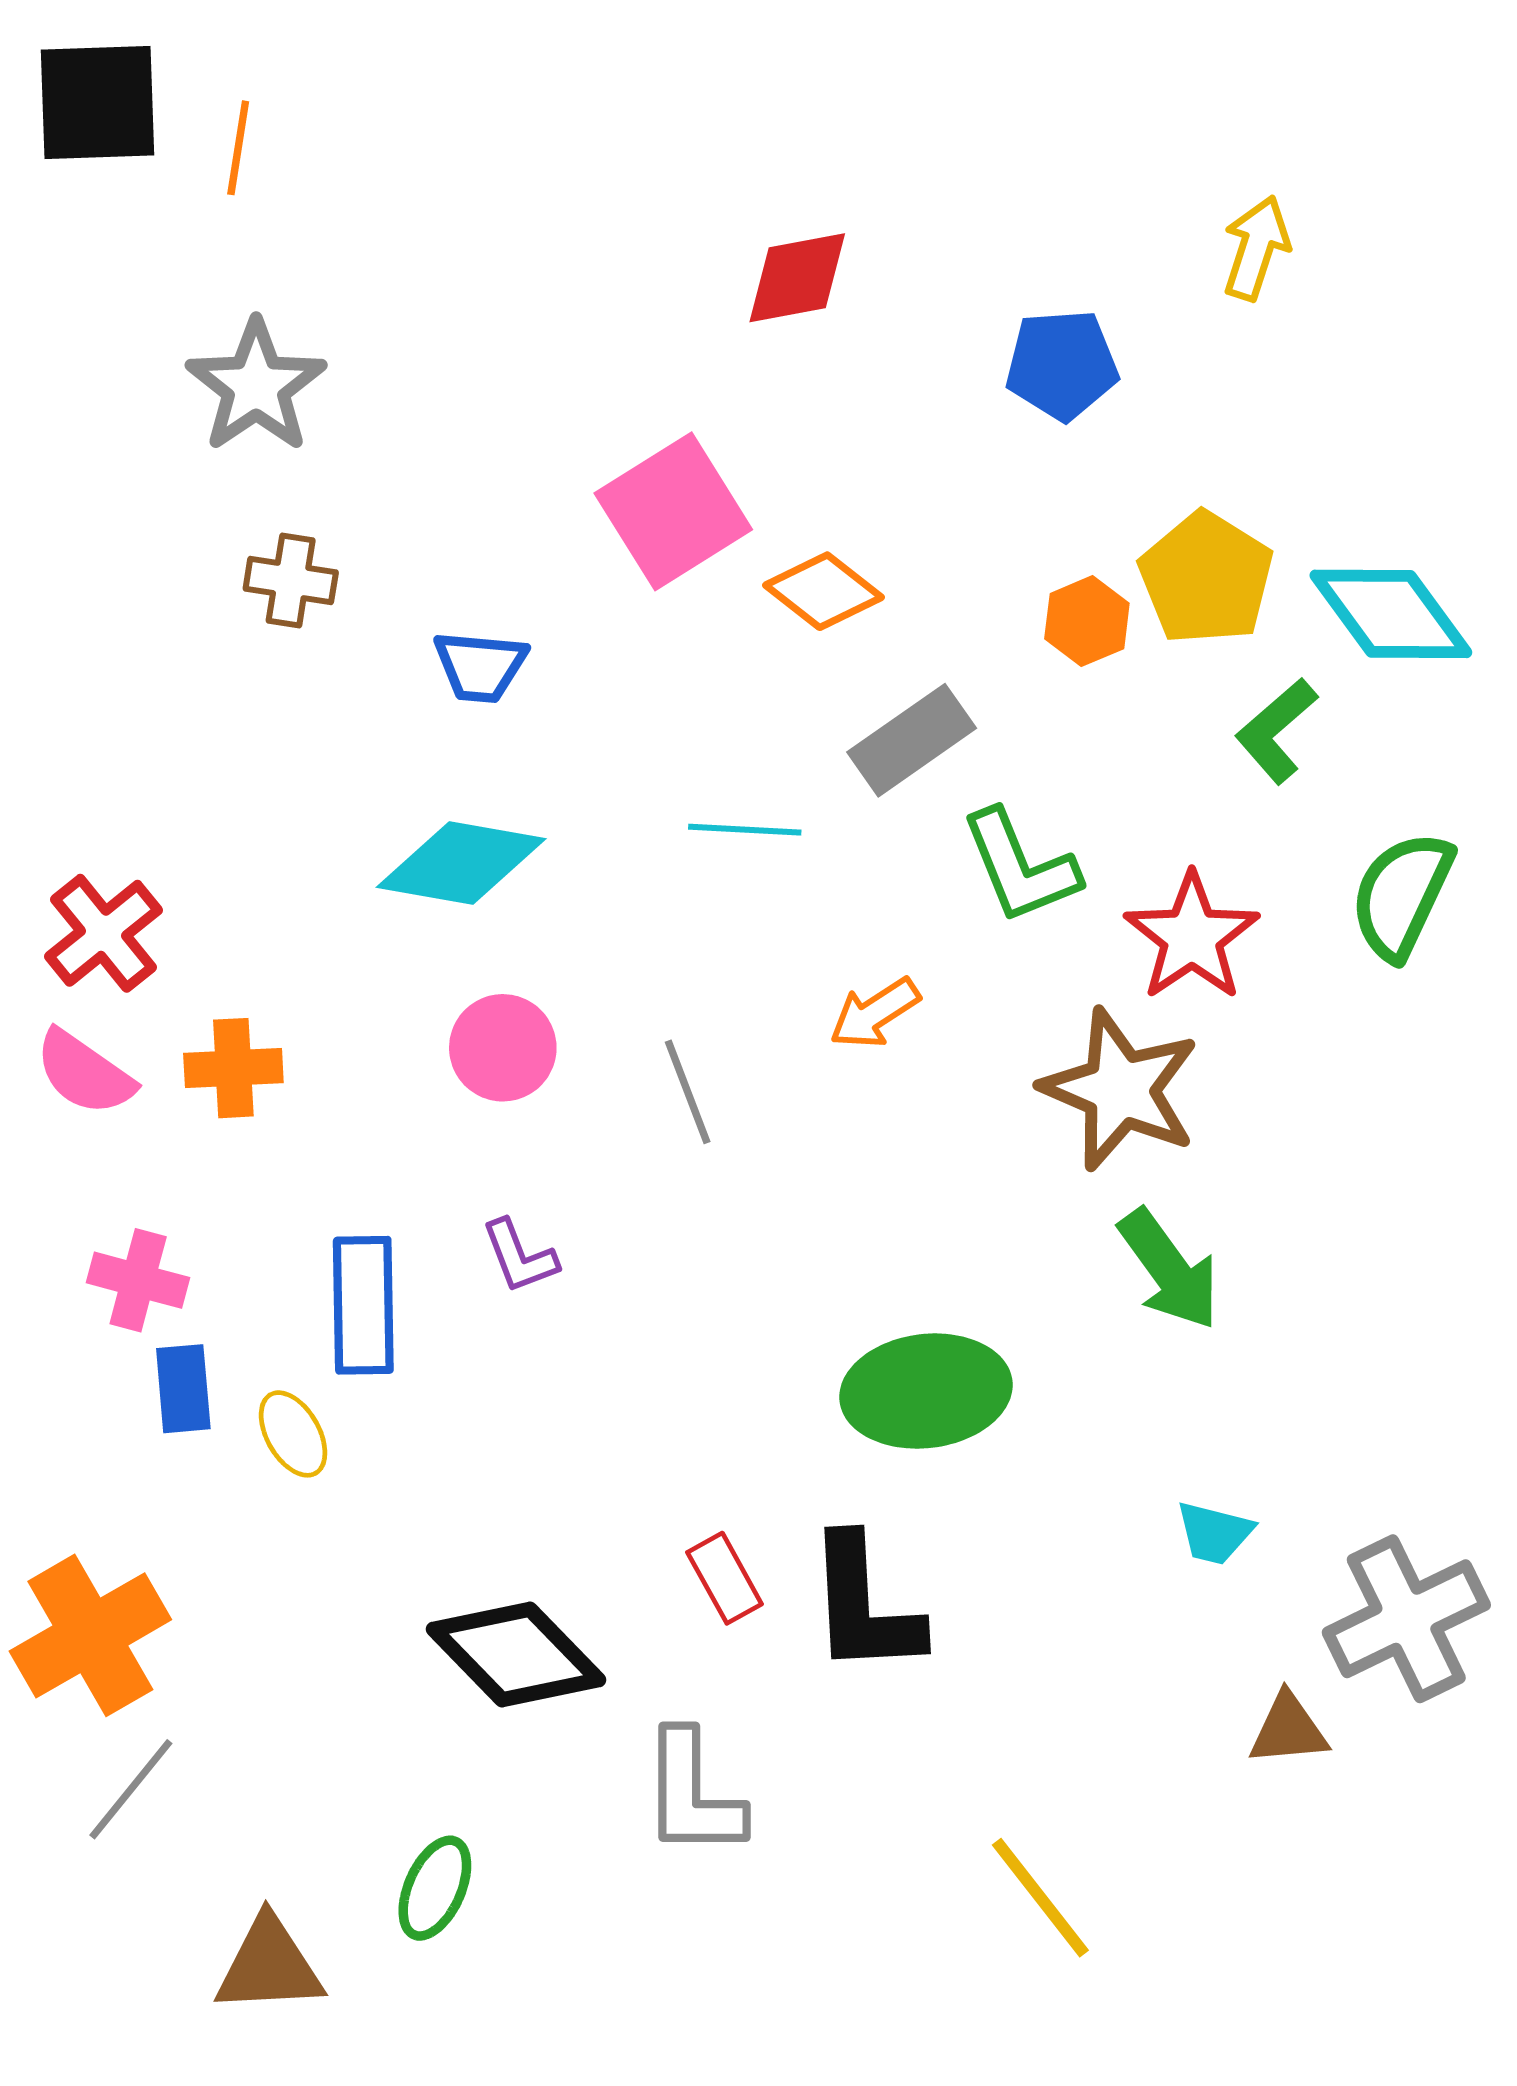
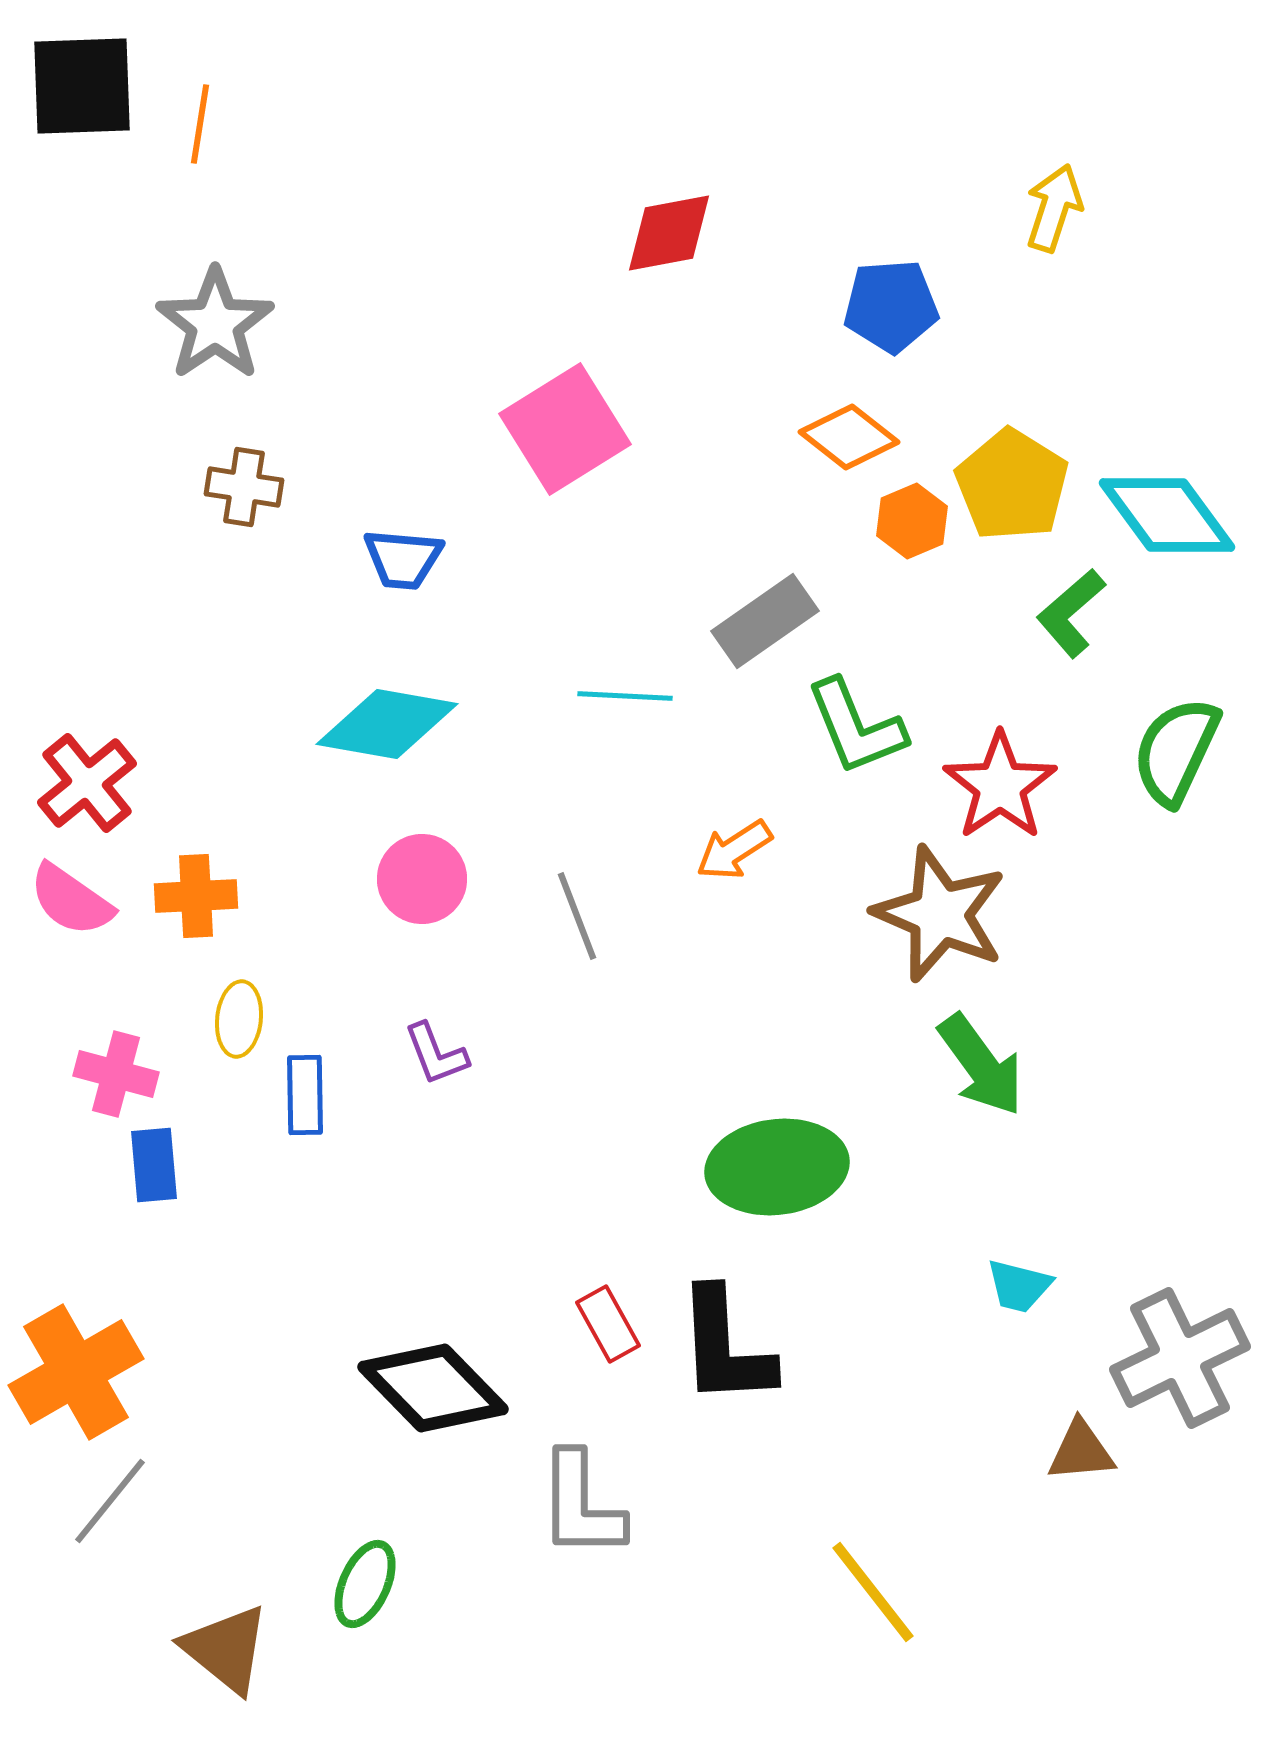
orange diamond: (823, 591) -> (849, 437), moved
blue rectangle: (363, 1305) -> (305, 1095), size x0.7
yellow ellipse: (293, 1434) -> (239, 1019), moved, turned 36
brown triangle: (269, 1966) -> (226, 1649), turned 42

